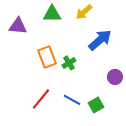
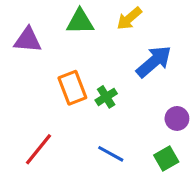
red line: (41, 99) -> (38, 149), moved
green square: (96, 105) -> (166, 158), moved

